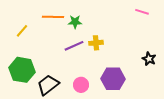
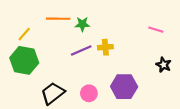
pink line: (142, 12) -> (156, 30), moved
green hexagon: (22, 70) -> (24, 60), moved

